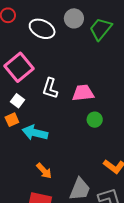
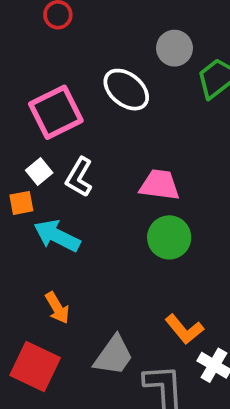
white ellipse: (42, 29) -> (126, 90), moved
white L-shape: (50, 88) -> (79, 177), moved
green circle: (95, 120) -> (169, 237), size x1.5

